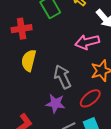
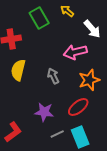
gray arrow: (63, 77) -> (53, 76), moved, size x0.7

